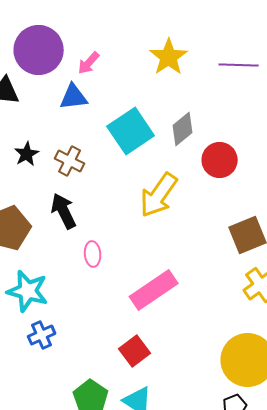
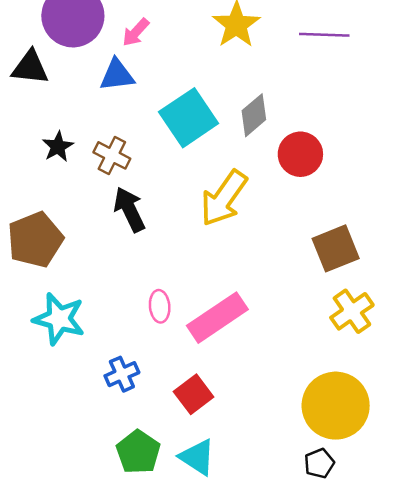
black arrow: (64, 211) -> (129, 209), moved
pink ellipse: (93, 254) -> (160, 306), moved
blue cross: (42, 335) -> (122, 374), moved

